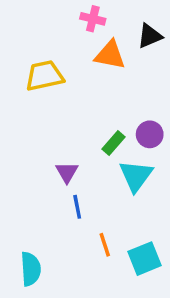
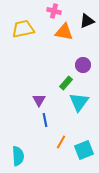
yellow trapezoid: (44, 76) -> (23, 29), moved
purple circle: (150, 134) -> (83, 65), moved
orange line: (105, 245) -> (61, 142), turned 48

